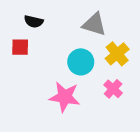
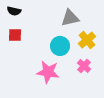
black semicircle: (34, 22) -> (14, 11), moved
gray triangle: (94, 24) -> (70, 18), turned -30

